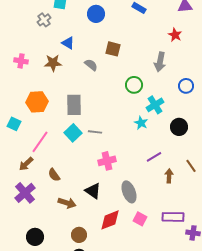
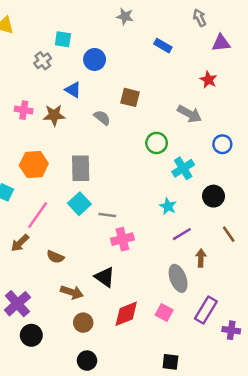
blue circle: (96, 14) -> (95, 59), moved
pink cross: (21, 61) -> (24, 110), moved
gray arrow: (160, 62) -> (189, 114), turned -72
cyan star: (141, 123) -> (168, 206), moved
gray line: (95, 132) -> (107, 215), moved
brown line: (191, 166) -> (229, 234), moved
brown semicircle: (54, 175) -> (55, 257), turned -32
gray ellipse: (129, 192) -> (178, 278), moved
purple cross: (25, 193) -> (17, 304), moved
purple rectangle: (173, 217) -> (206, 310), turned -60
brown circle: (79, 235) -> (83, 323), moved

